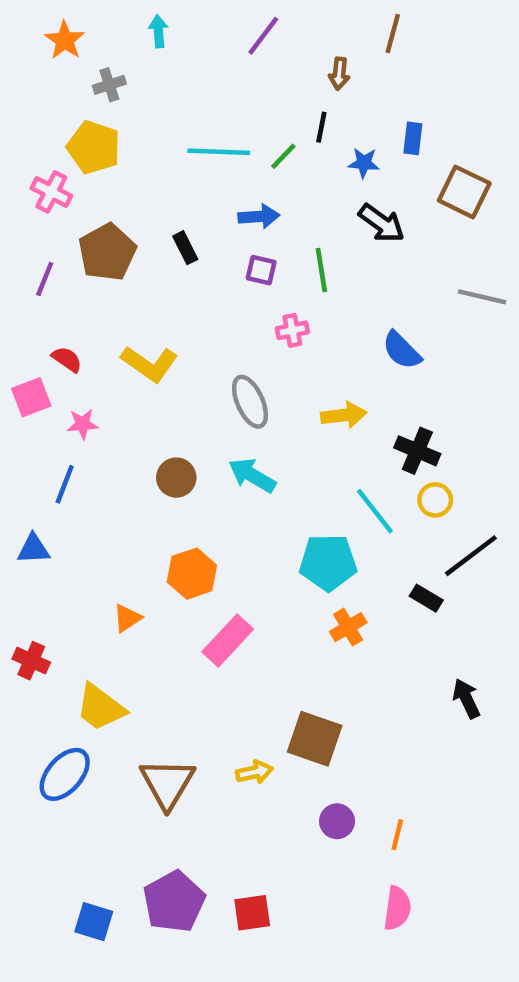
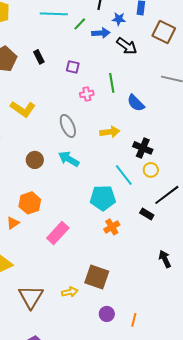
green line: (283, 156) -> (80, 24), moved
blue arrow: (259, 216) -> (101, 33), moved
green line: (321, 270) -> (112, 83), moved
orange hexagon: (192, 574) -> (30, 203), moved

